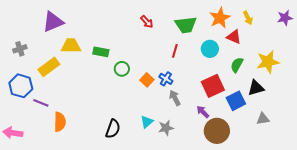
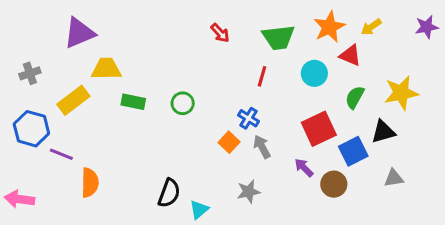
yellow arrow: (248, 18) -> (371, 27), turned 80
green rectangle: (101, 52) -> (133, 102), moved
orange square: (147, 80) -> (229, 142), moved
cyan triangle: (147, 122) -> (199, 210), moved
brown circle: (217, 131) -> (334, 184), moved, size x0.7

